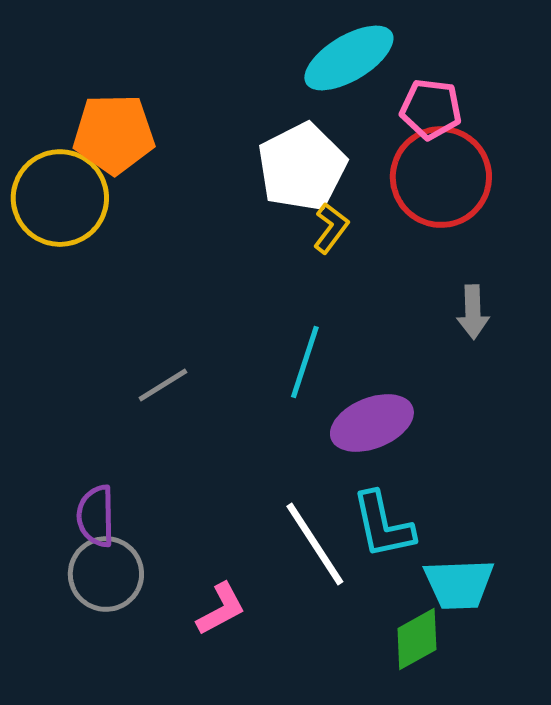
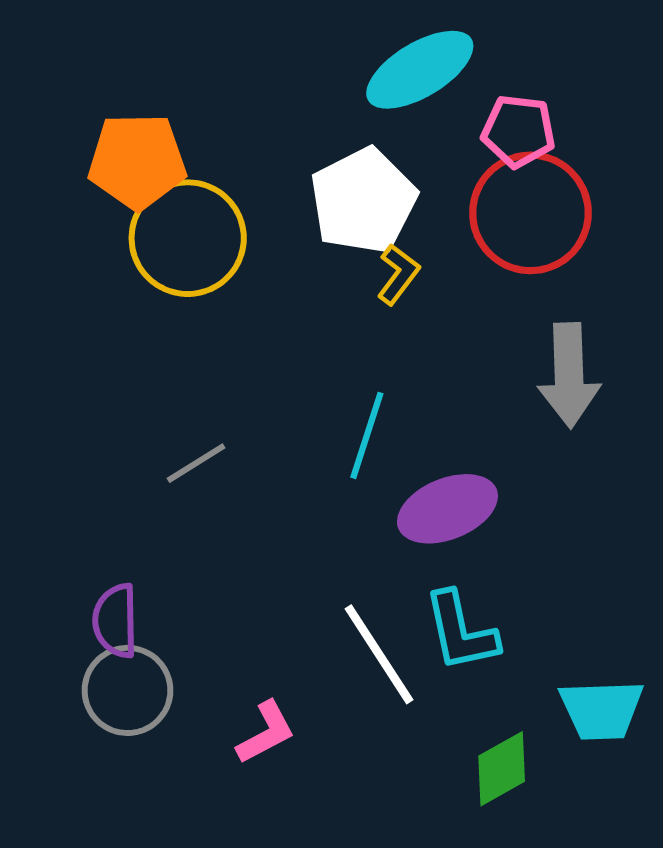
yellow circle: (60, 198) -> (188, 238), moved
gray arrow: (473, 312) -> (569, 375), size x1.6
cyan trapezoid: (459, 584) -> (601, 710), moved

